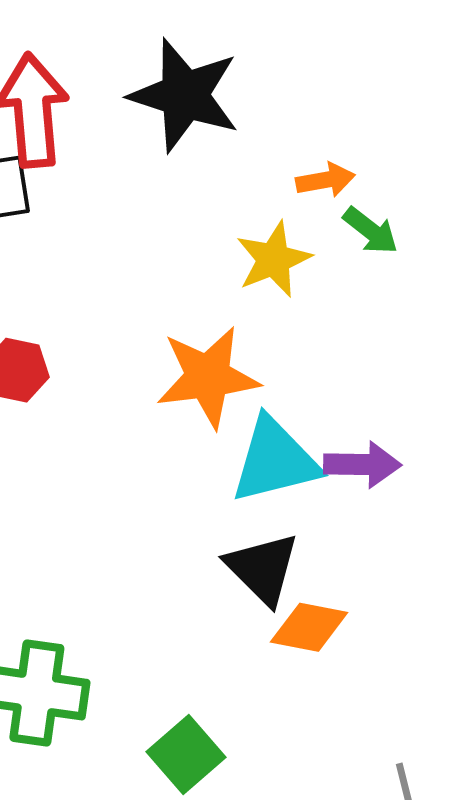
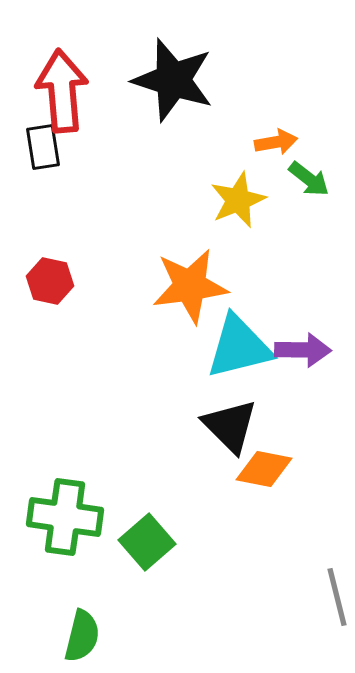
green square: (186, 755) -> (147, 542), moved

